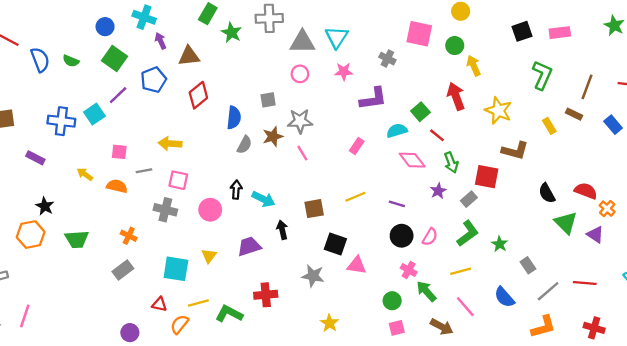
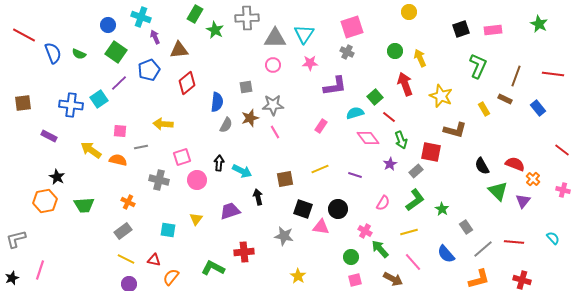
pink square: (419, 34) -> (352, 27), moved, turned -30
green circle: (455, 46) -> (395, 51), moved
yellow arrow: (85, 174) -> (91, 150), size x1.5
pink square: (178, 180) -> (182, 157), moved, turned -30
purple triangle: (595, 235) -> (523, 201), turned 35
black circle: (402, 236) -> (338, 209), moved
cyan square: (176, 269) -> (168, 230), size x0.7
yellow line: (198, 303) -> (126, 259), moved, turned 42

